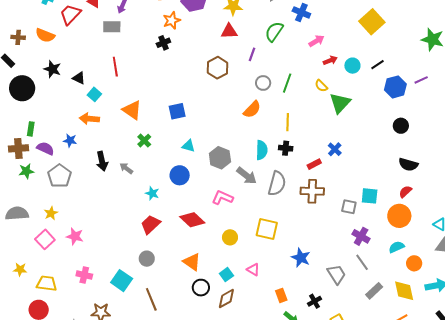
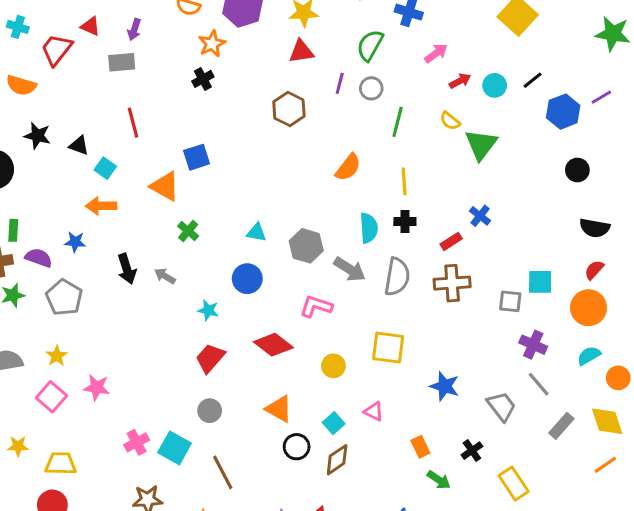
gray circle: (263, 83) -> (371, 88), moved
blue square: (177, 111) -> (197, 157), moved
pink cross: (84, 275) -> (137, 442), moved, turned -35

